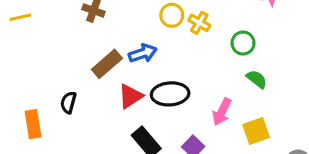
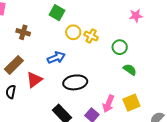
brown rectangle: (107, 64) -> (14, 65), moved
red triangle: (130, 96) -> (34, 80), moved
pink arrow: (222, 112) -> (108, 104), moved

